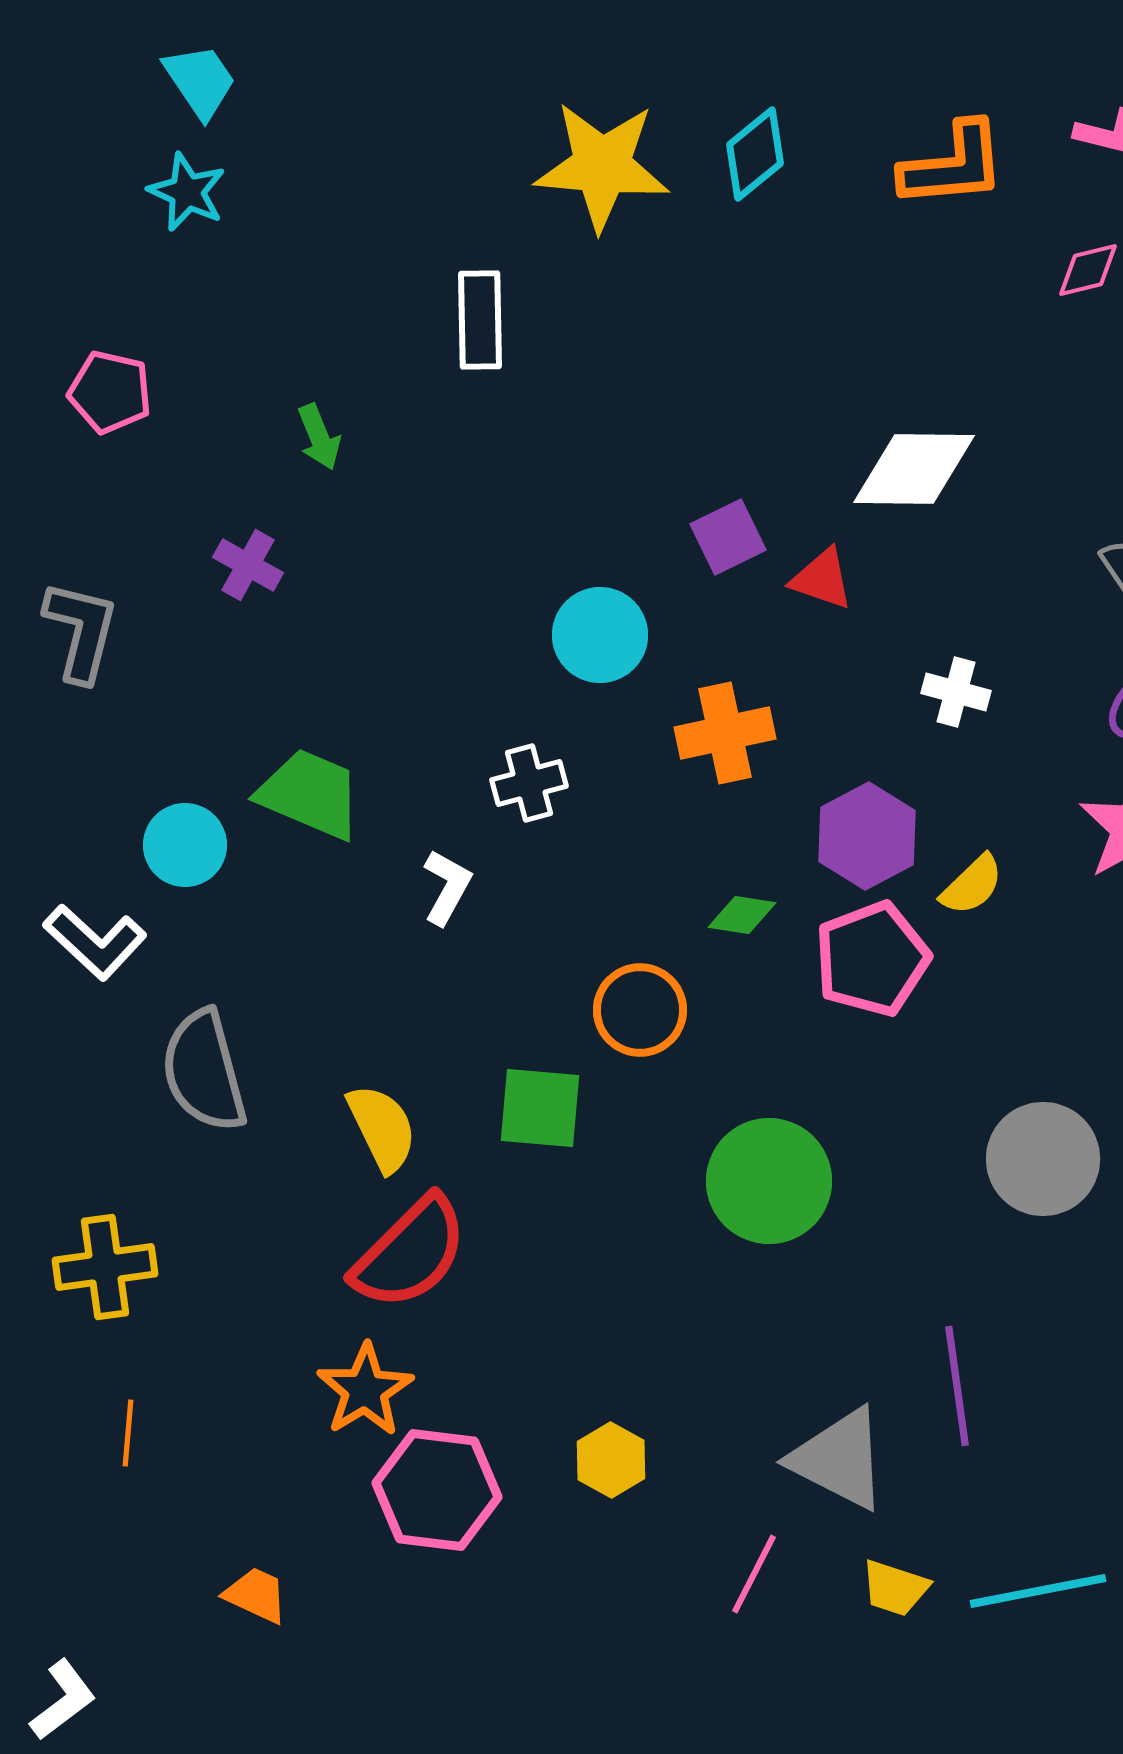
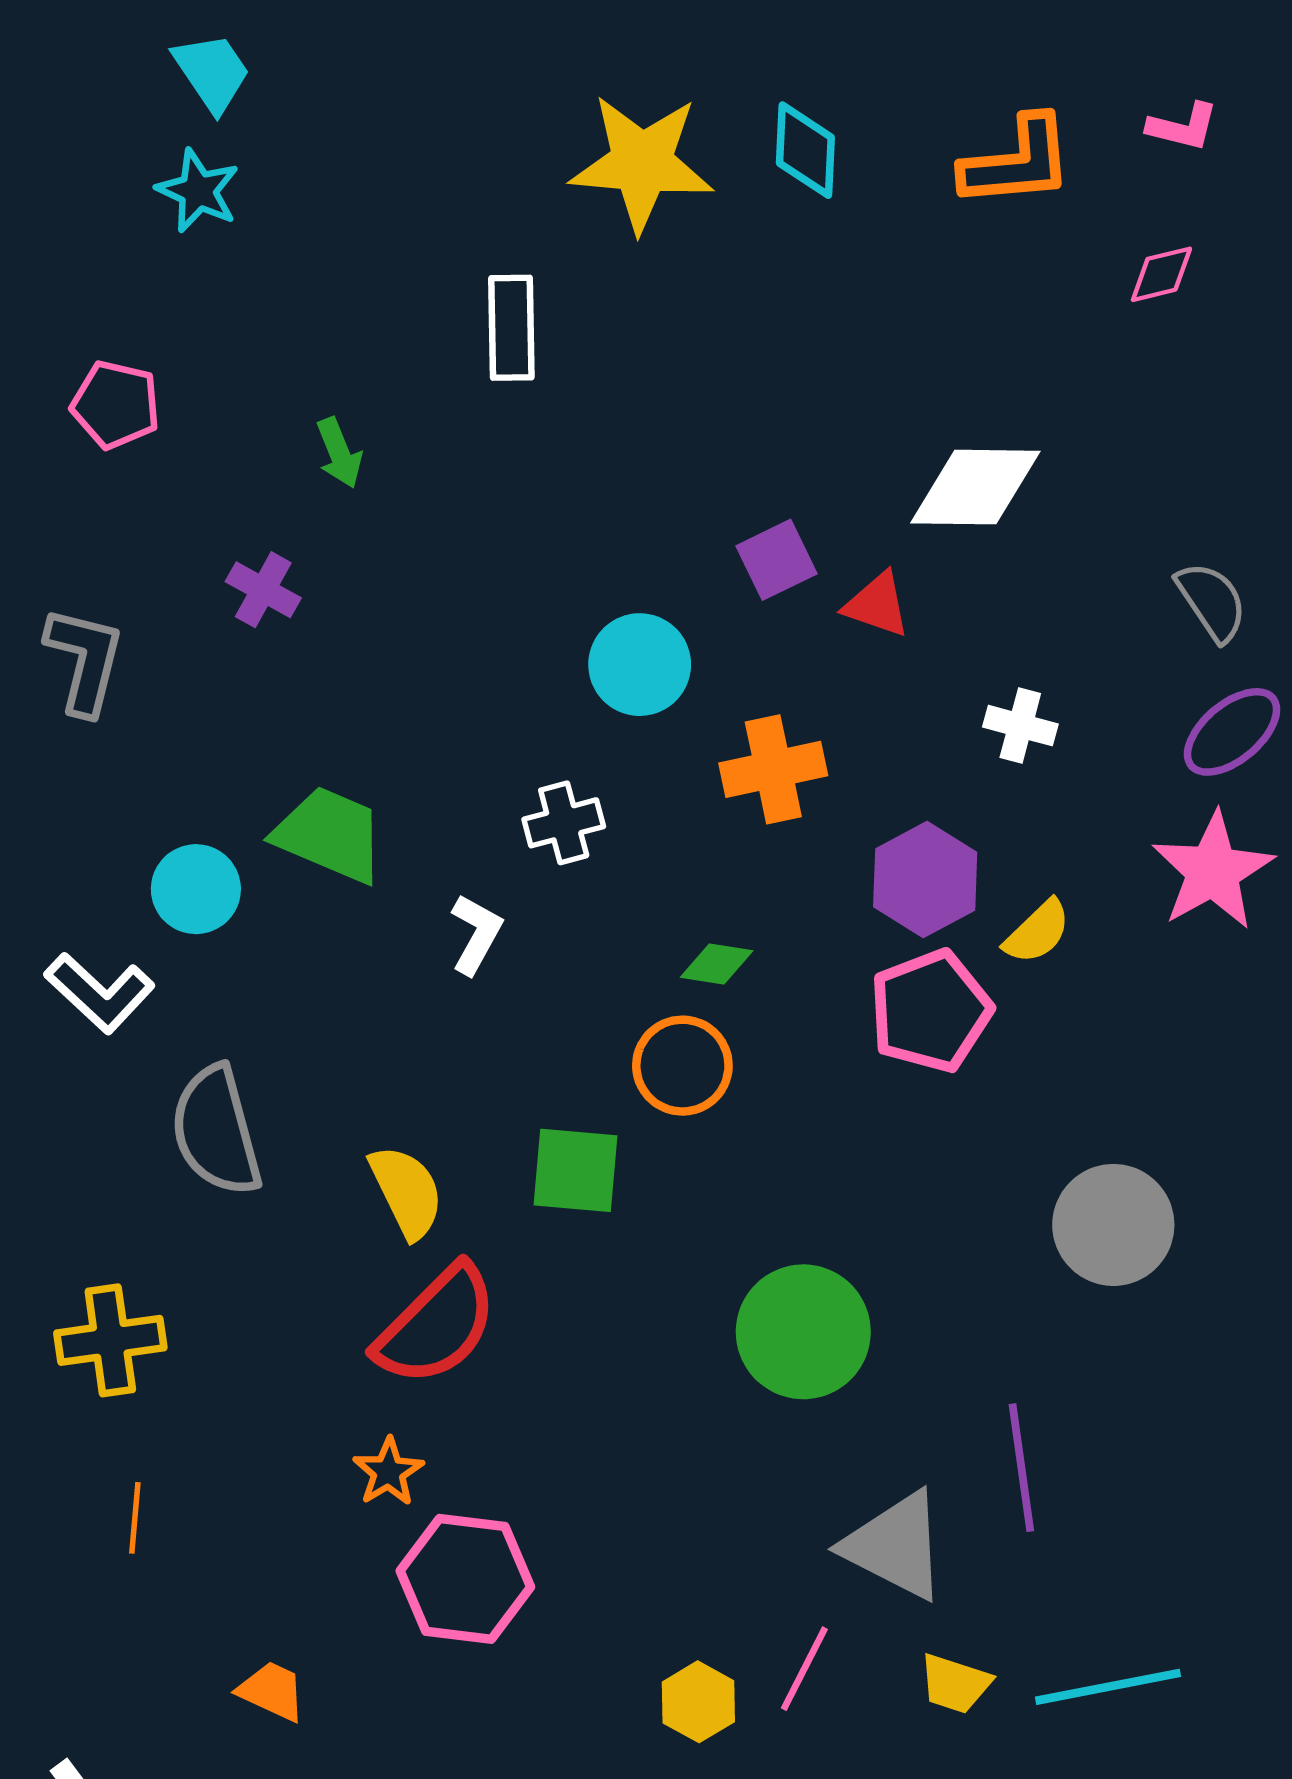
cyan diamond: (755, 154) -> (805, 150), turned -48
green diamond: (742, 915) -> (717, 964), moved
green circle: (769, 1181) -> (803, 1332), moved
orange star: (365, 1390) -> (388, 1472), size x0.7
yellow hexagon: (611, 1460) -> (698, 1702), moved

